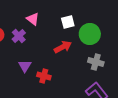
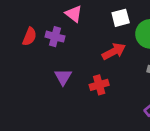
purple cross: (19, 36) -> (55, 37), turned -32
red cross: (44, 76) -> (99, 85), moved, turned -32

